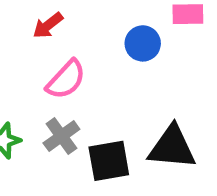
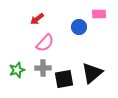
gray cross: (61, 136) -> (43, 68), turned 35
black triangle: (172, 147) -> (92, 73), turned -45

